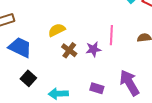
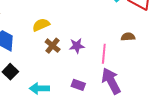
pink line: (111, 35) -> (104, 54), moved

